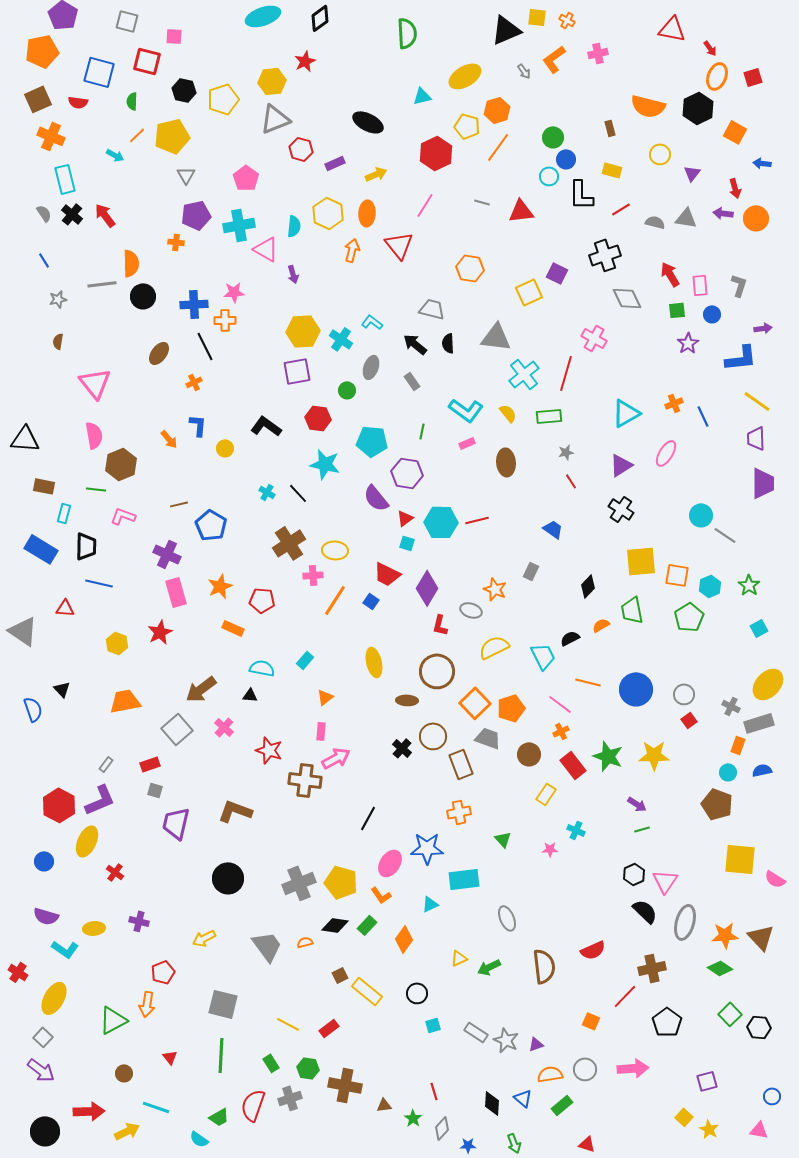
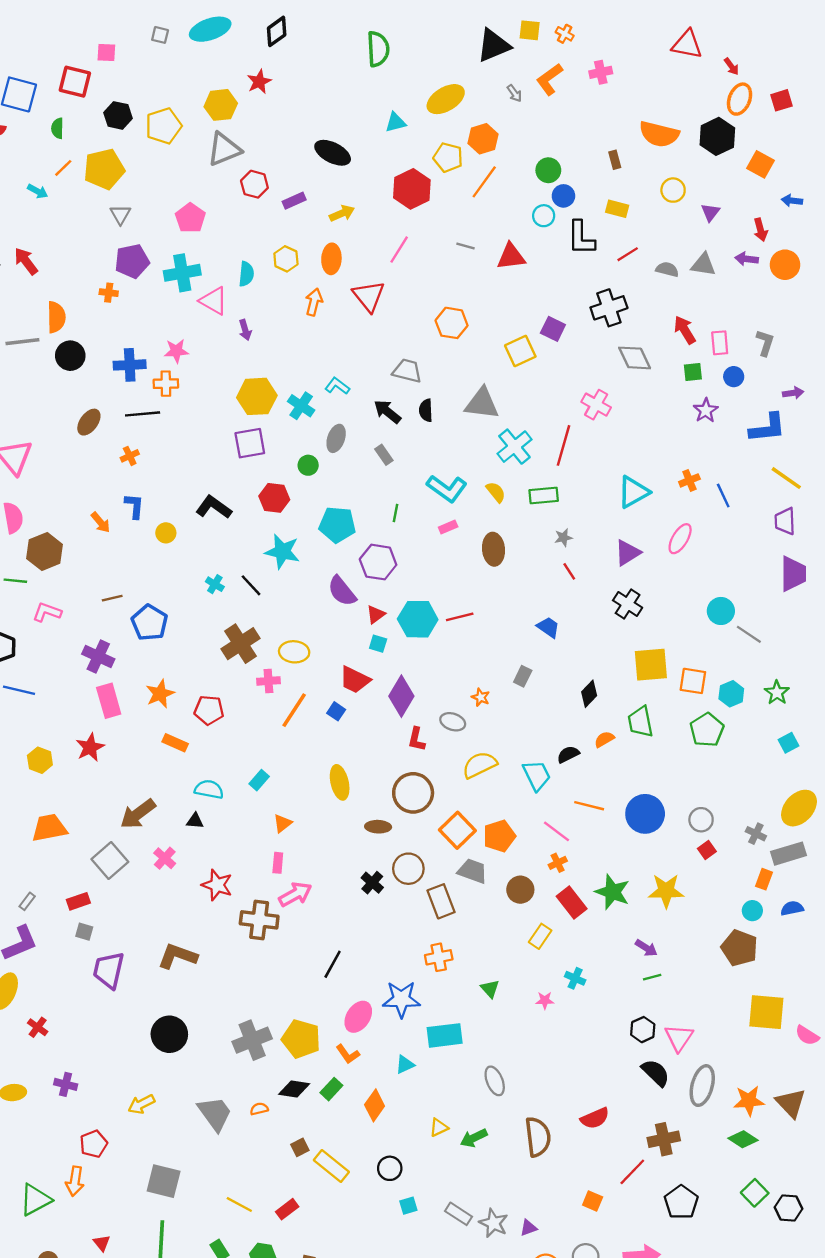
gray square: (127, 21) -> (160, 35), moved, size x0.7
yellow hexagon: (328, 213) -> (286, 259), size x0.7
black line: (205, 346) -> (143, 414), turned -68
orange star: (495, 589) -> (481, 697), size x0.7

